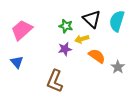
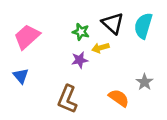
orange semicircle: (97, 56) -> (119, 98), moved

